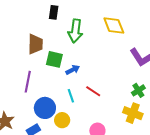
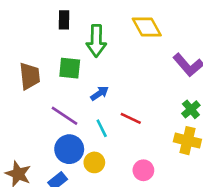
brown trapezoid: (35, 44) -> (30, 76), moved
green square: (54, 59) -> (70, 68), moved
purple line: (28, 82) -> (64, 116), moved, turned -60

